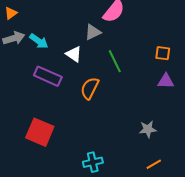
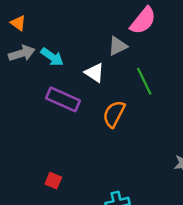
orange triangle: (11, 13) -> (18, 23), turned -48
red square: (40, 132) -> (53, 181), moved, size x0.5

